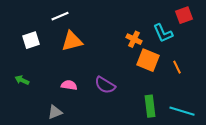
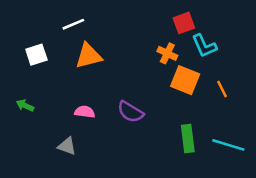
red square: (184, 15) -> (184, 23), moved
gray triangle: (55, 112) -> (67, 146), turned 42

